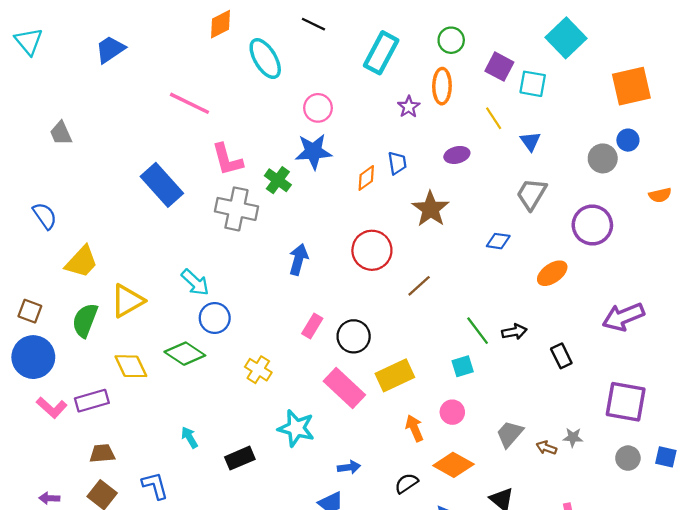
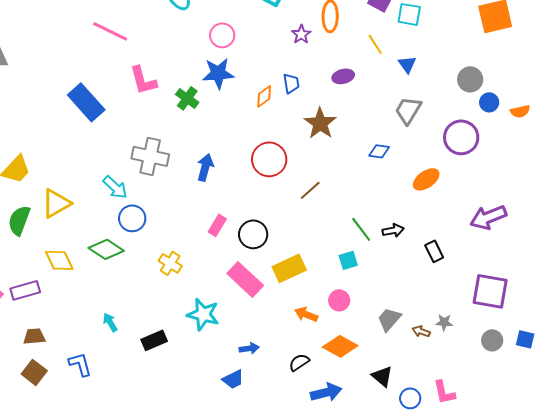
blue circle: (628, 140) -> (489, 102), moved
gray cross: (236, 209) -> (150, 156), moved
orange arrow: (414, 428) -> (306, 314), turned -45

